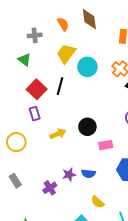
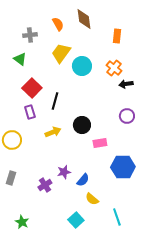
black line: (60, 86) -> (55, 101), moved
blue semicircle: (88, 174) -> (83, 180), moved, turned -56
gray rectangle: (15, 181) -> (11, 178), turned 48

